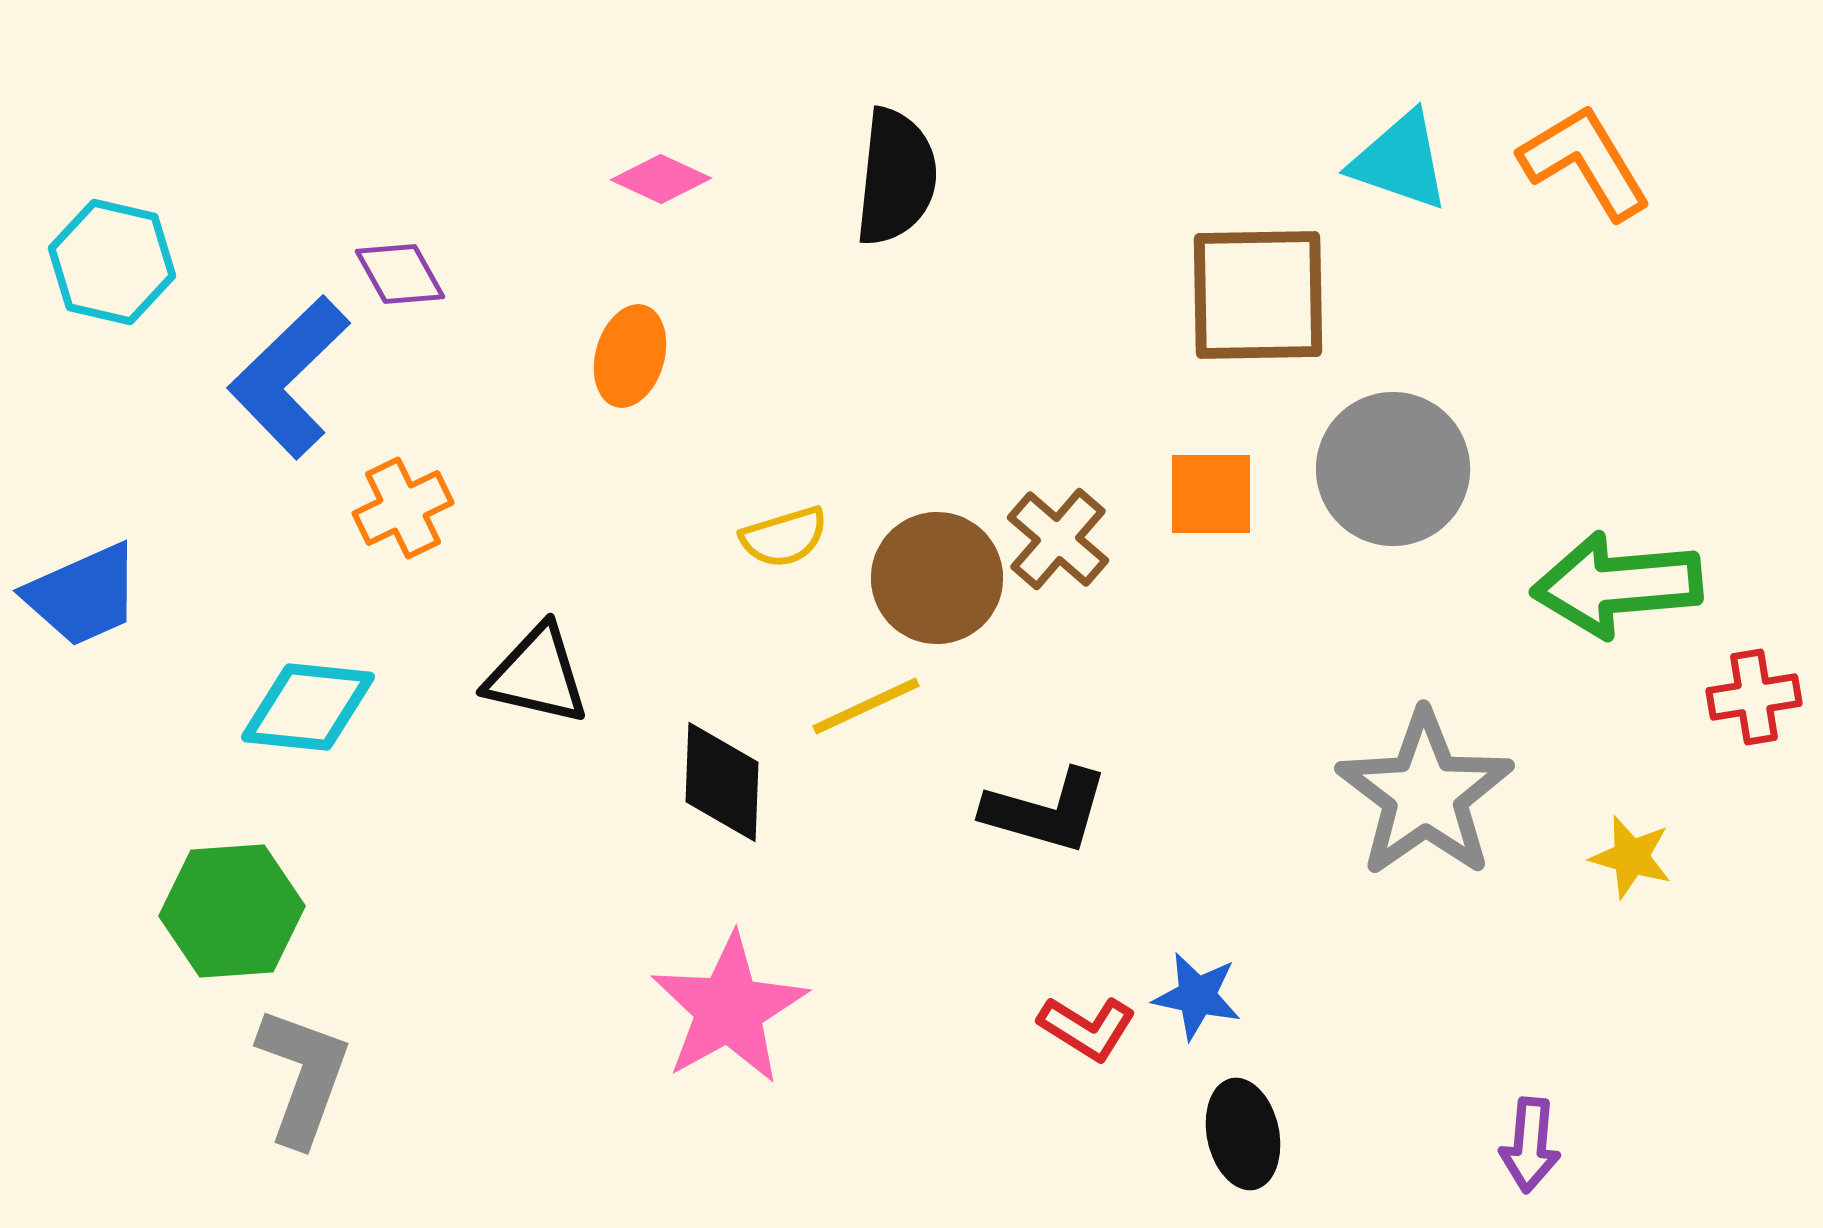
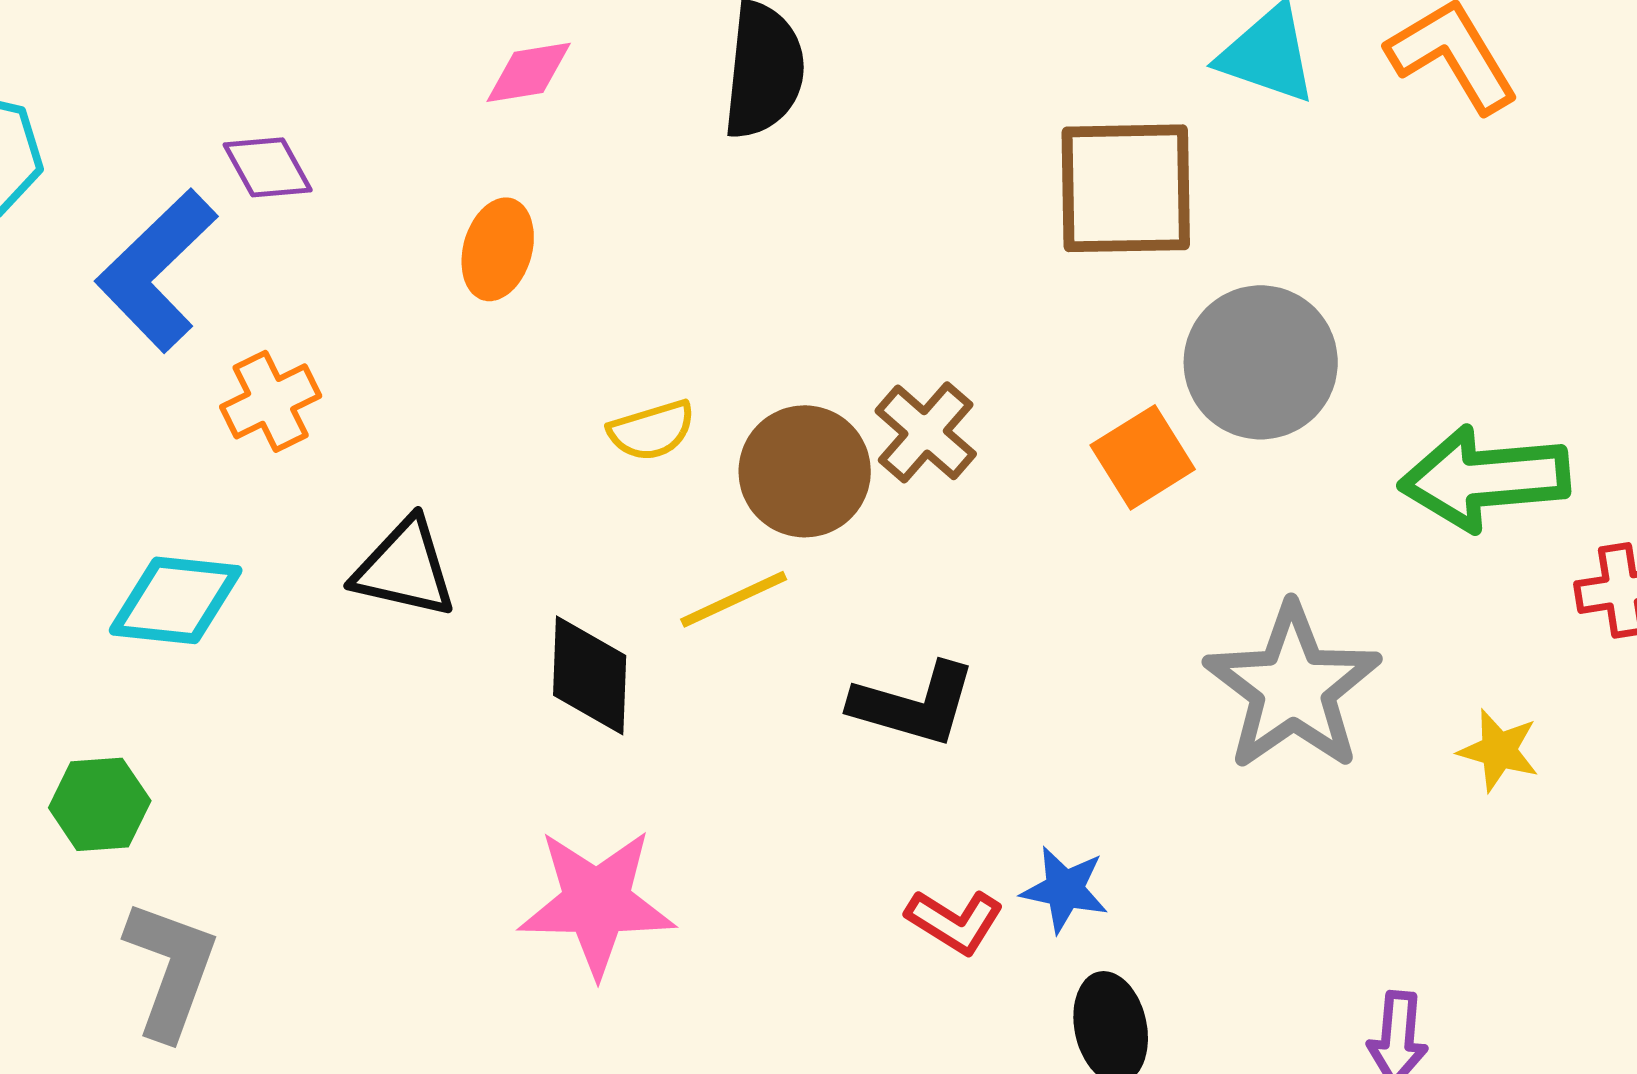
pink diamond: (661, 179) -> (529, 72), turned -34
orange square: (1211, 494) -> (1143, 457), moved, turned -32
green hexagon: (232, 911) -> (100, 804), size x0.7
pink star: (729, 1009) -> (597, 902), turned 30

